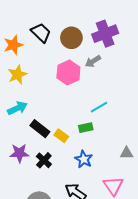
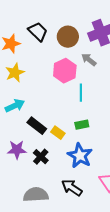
gray arrow: (93, 61) -> (89, 60), turned 70
cyan line: (99, 107) -> (81, 93), moved, turned -60
blue star: (84, 159) -> (80, 156), size x1.4

